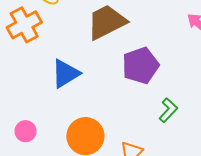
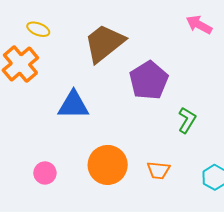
blue triangle: (65, 73) -> (73, 105), turned 44

